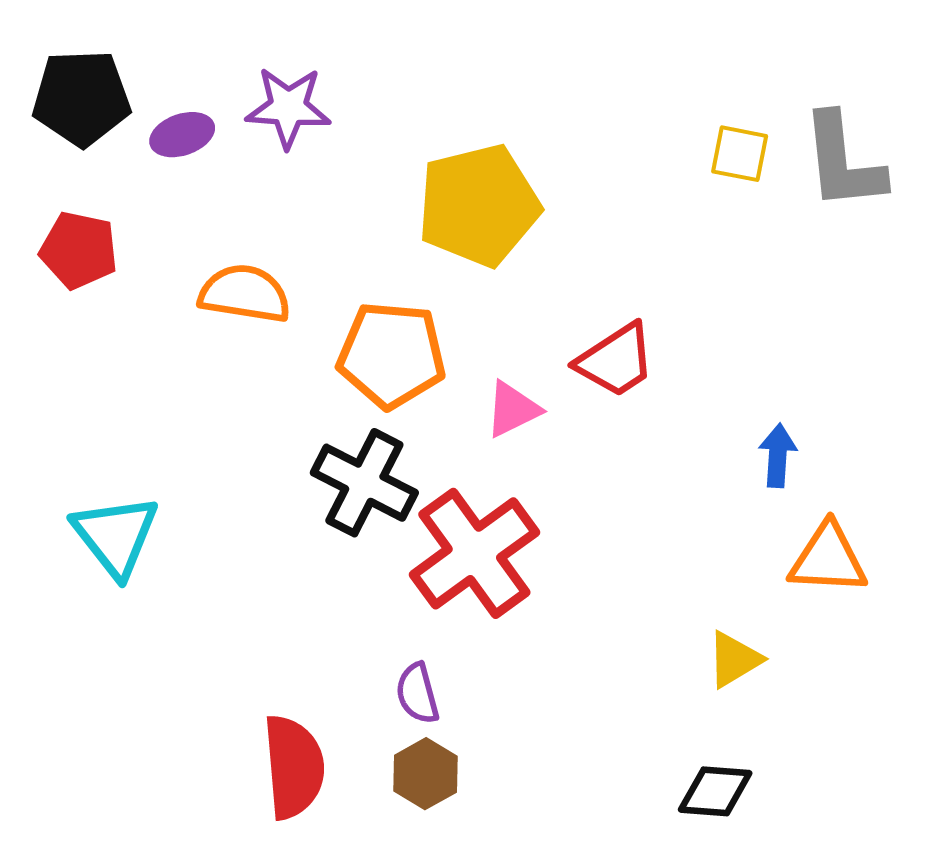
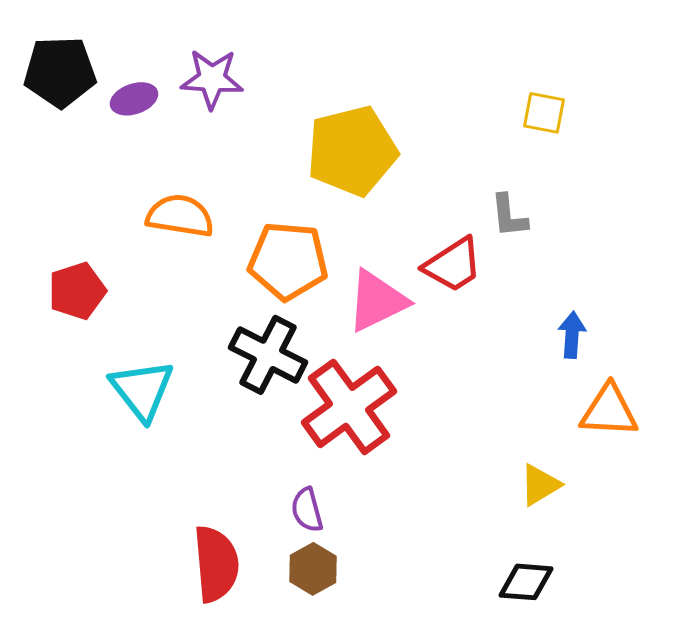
gray L-shape: (843, 162) -> (509, 216), moved, size x0.6
red pentagon: (79, 250) -> (77, 291), moved, turned -30
pink triangle: (513, 409) -> (377, 301), size x1.5
cyan triangle: (116, 536) -> (142, 390), moved

